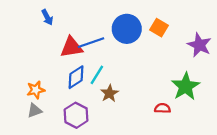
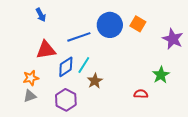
red triangle: (71, 47) -> (46, 50), moved
green star: (186, 86) -> (161, 75), size x0.7

